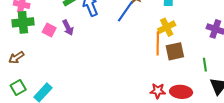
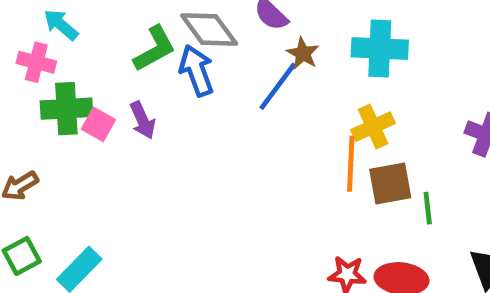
green cross: (23, 22) -> (66, 109), moved
green line: (205, 65) -> (428, 208), moved

